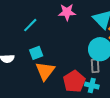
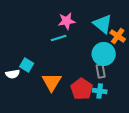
cyan line: (30, 25) -> (59, 38), moved, turned 35
cyan square: (36, 53) -> (27, 65), moved, turned -32

